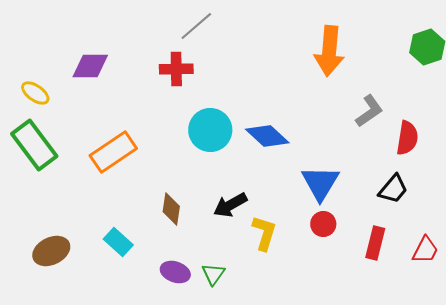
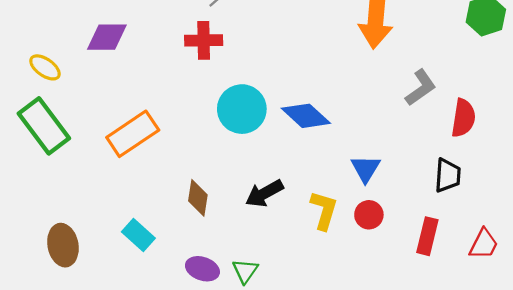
blue triangle: (320, 183) -> (366, 169), size x0.7
black trapezoid: (393, 189) -> (448, 175), turned -36
yellow L-shape: (264, 233) -> (324, 210), moved
brown ellipse: (51, 251) -> (63, 245), turned -75

